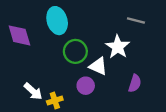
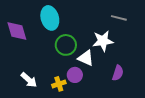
white star: (118, 47) -> (103, 41), turned 30
yellow cross: (55, 100) -> (59, 84), moved

